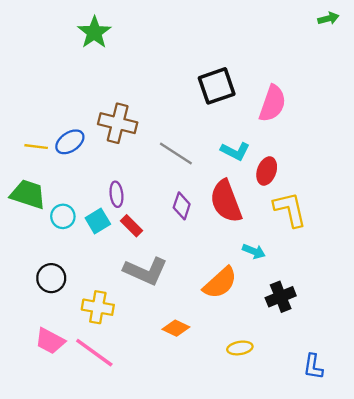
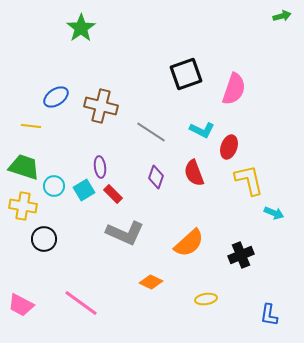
blue ellipse: (70, 142) -> (56, 97), moved
red semicircle: (226, 201) -> (194, 173), size x0.7
cyan arrow: (254, 251) -> (274, 213), moved
yellow cross: (98, 307) -> (23, 206), moved
pink trapezoid: (50, 341) -> (21, 305), moved

